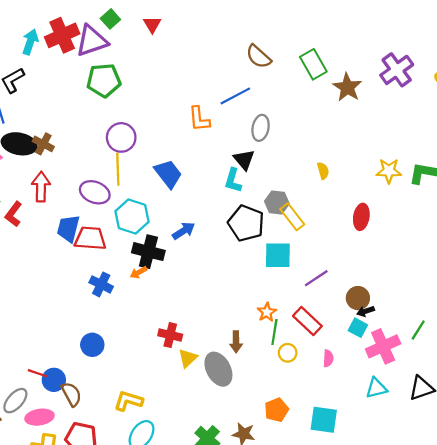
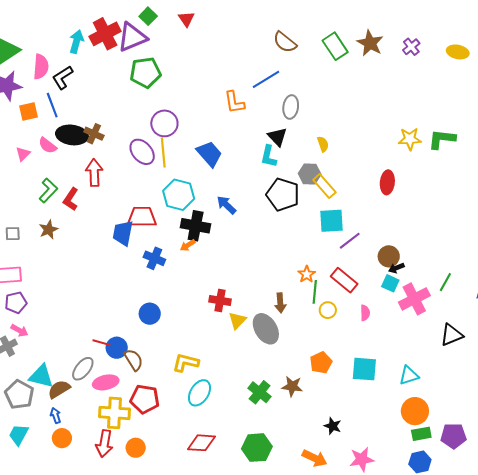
purple cross: (397, 70) -> (411, 47), size x0.6
brown star: (347, 87) -> (370, 43), moved
yellow semicircle: (323, 171) -> (323, 144), moved
purple ellipse: (95, 192) -> (142, 152), moved, turned 32
blue trapezoid: (68, 228) -> (123, 233), moved
blue arrow: (184, 231) -> (226, 205), turned -100
cyan square: (278, 255) -> (332, 221), moved
cyan triangle: (376, 388) -> (409, 375), moved

